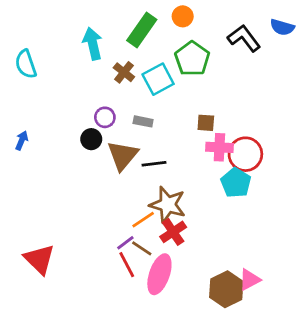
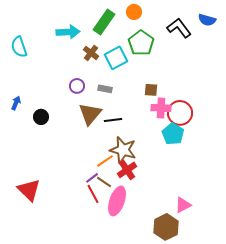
cyan arrow: (93, 44) -> (68, 32), turned 100
black circle: (91, 139) -> (41, 117), moved
brown hexagon: (226, 289) -> (166, 227), moved

